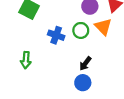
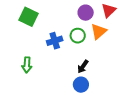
orange triangle: (103, 27) -> (99, 31), turned 36
blue cross: (56, 35) -> (55, 41), turned -35

